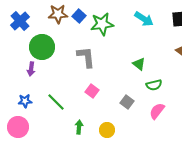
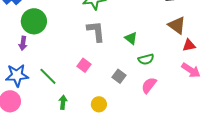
gray L-shape: (86, 57) -> (96, 31), moved
blue star: (25, 101) -> (17, 75), size x1.6
green arrow: (79, 127) -> (63, 102), moved

